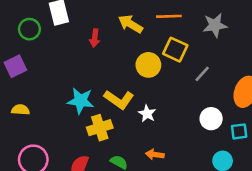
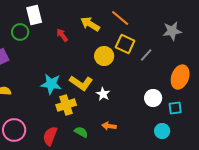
orange line: (169, 16) -> (120, 18), turned 42
gray star: (215, 25) -> (172, 31), moved
green circle: (29, 29) -> (20, 32), moved
red arrow: (95, 38) -> (62, 35), turned 136
gray line: (202, 74) -> (146, 55), moved

